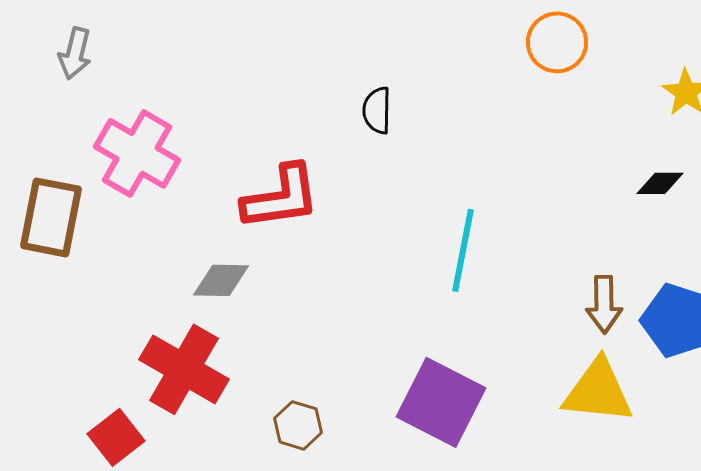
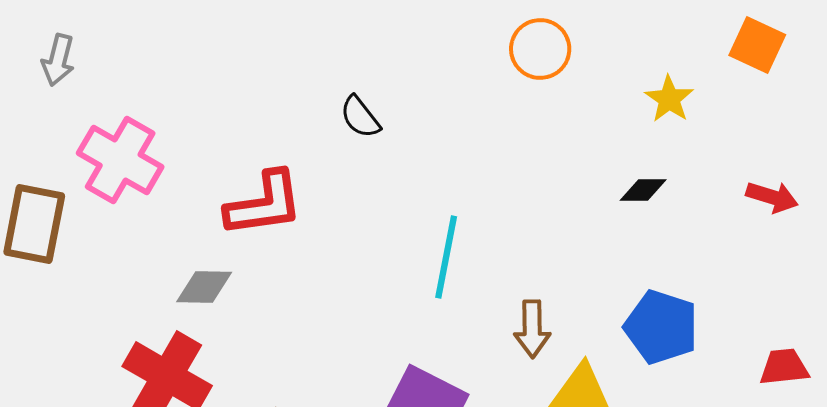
black semicircle: (377, 110) -> (360, 117), turned -39
brown arrow: (604, 304) -> (532, 329), moved

